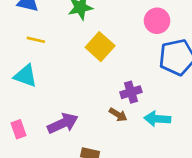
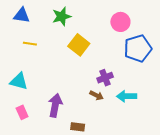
cyan triangle: (25, 76) -> (19, 81), moved
purple arrow: (63, 123) -> (55, 105), turned -50

